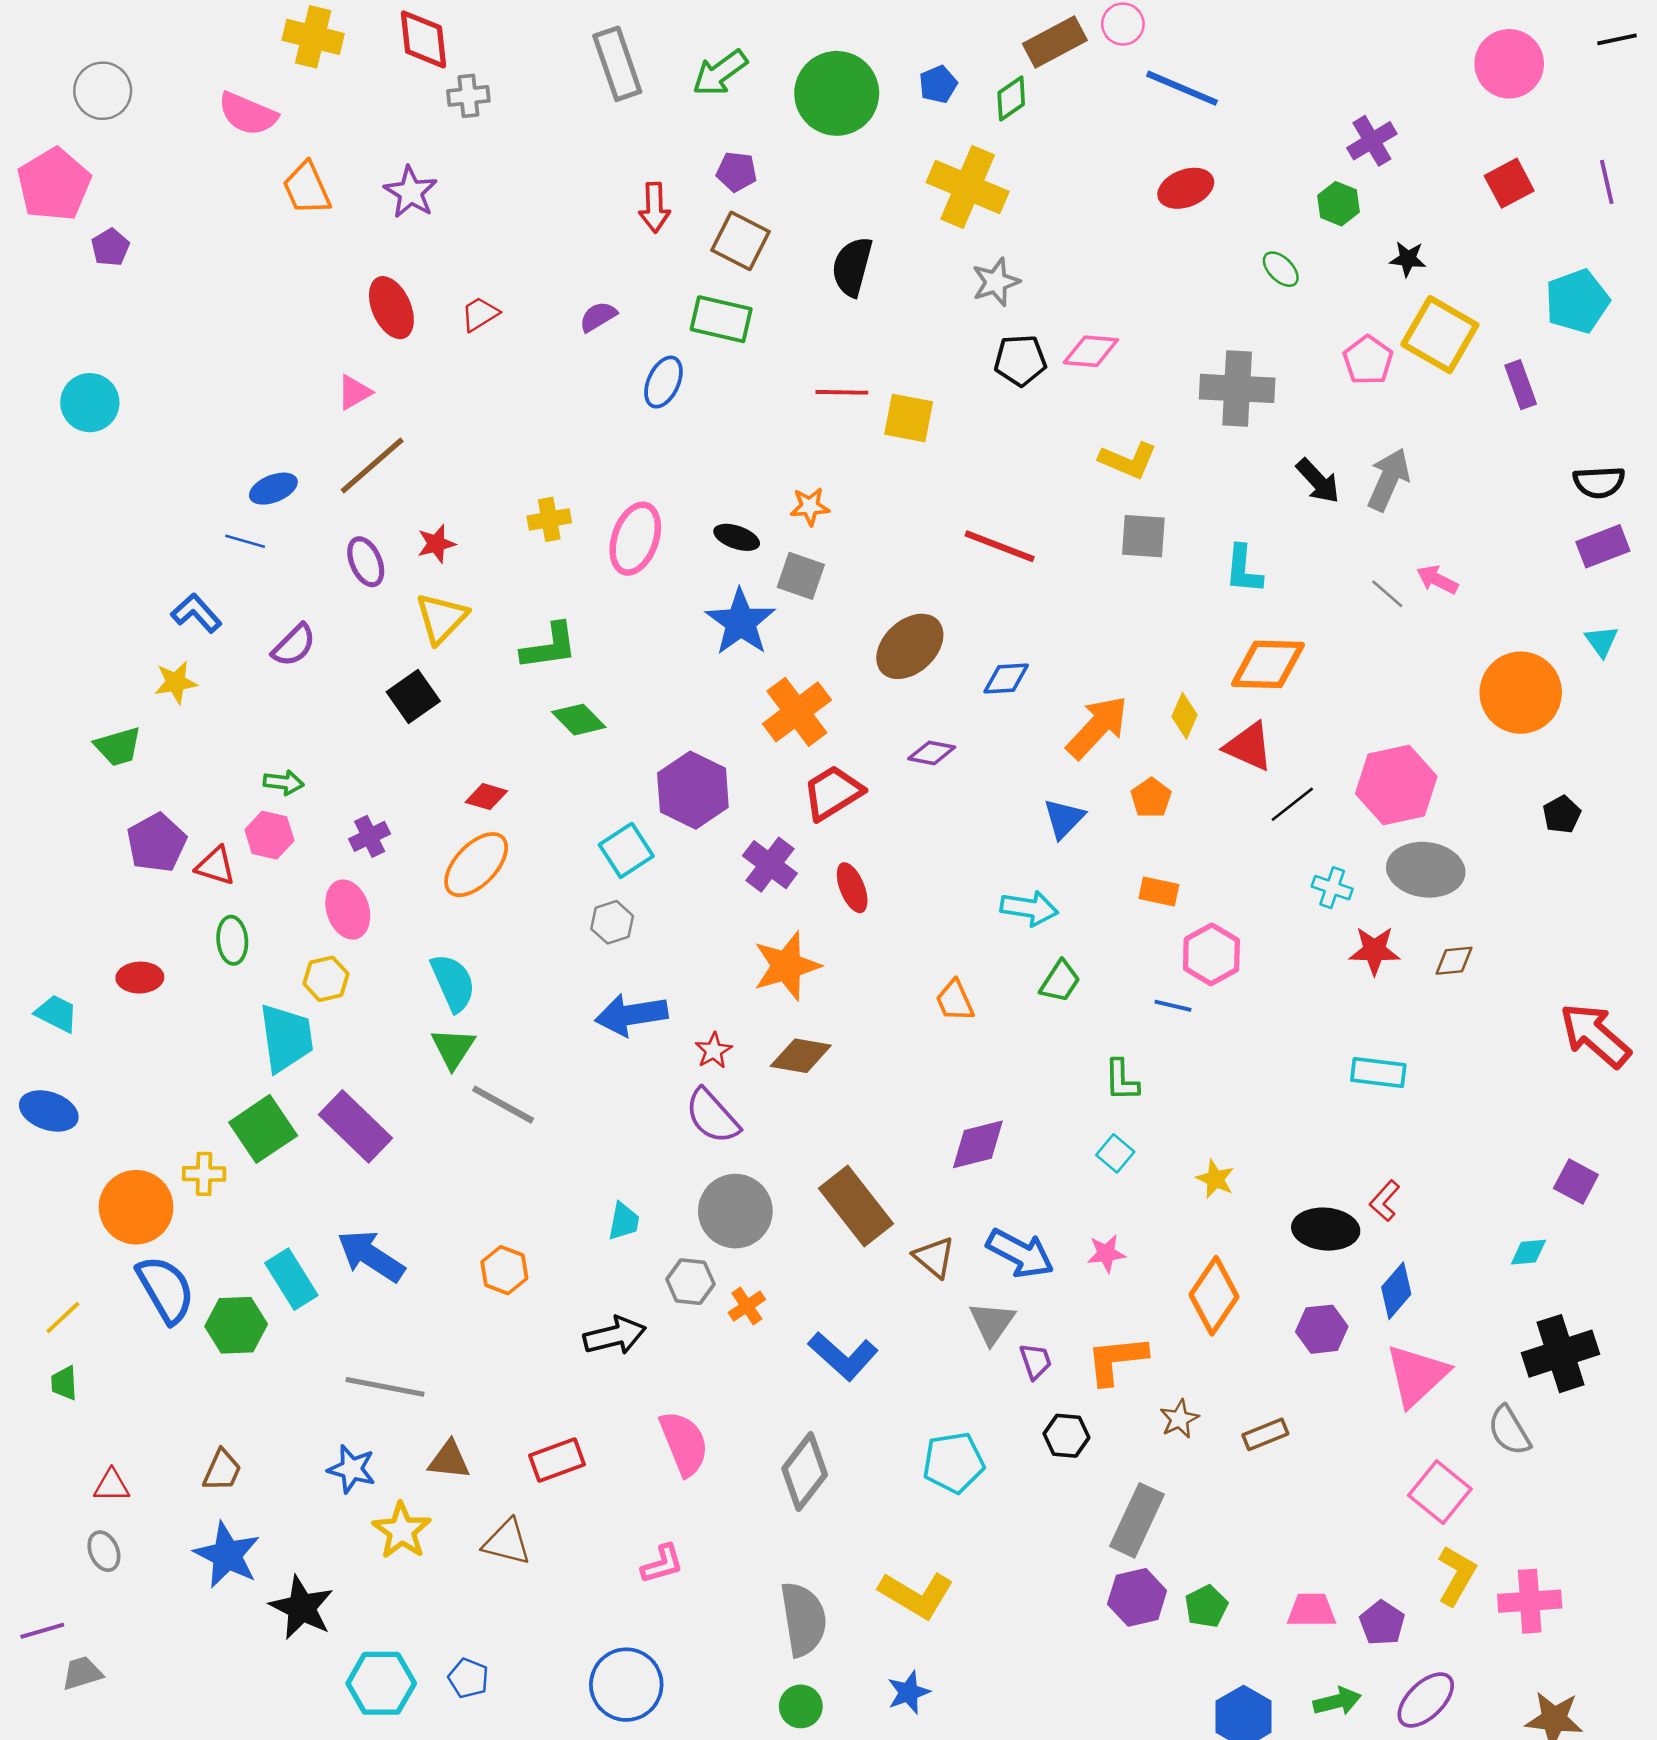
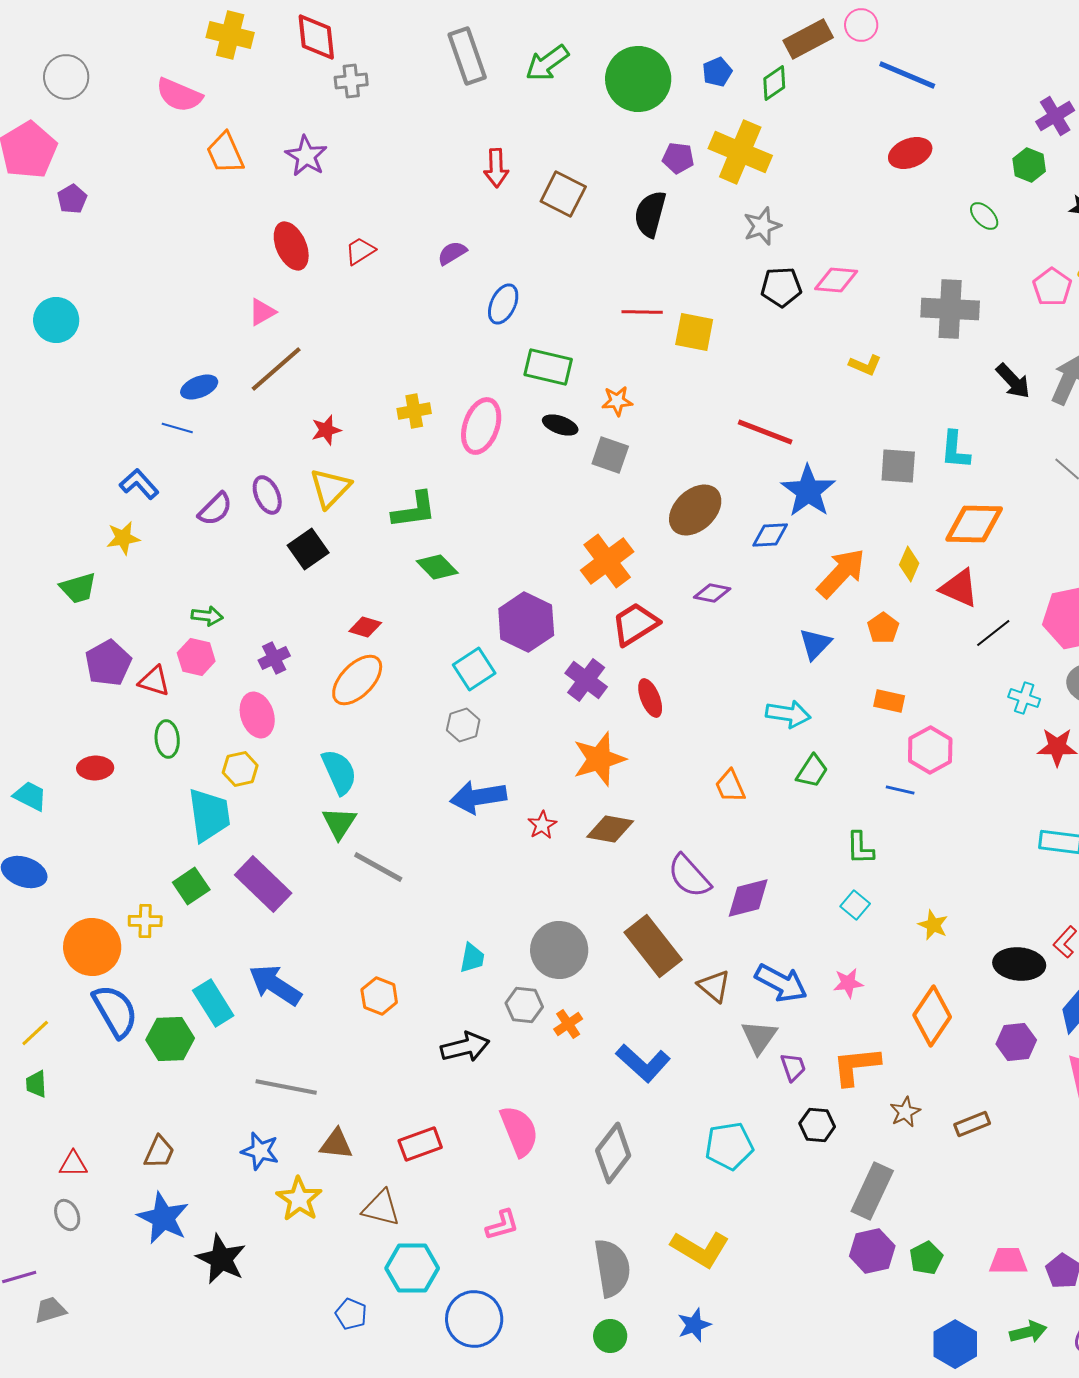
purple pentagon: (737, 172) -> (678, 158), moved
green rectangle: (721, 319) -> (548, 367), moved
yellow L-shape: (1128, 460) -> (865, 365), size x0.7
gray square: (1143, 536) -> (898, 466), moved
purple ellipse: (366, 562) -> (267, 495), moved
blue star: (740, 622) -> (808, 491), moved
purple semicircle: (712, 1116) -> (689, 876), moved
green square: (263, 1129) -> (191, 886), size x0.7
cyan hexagon: (381, 1683) -> (412, 1268), moved

